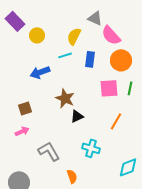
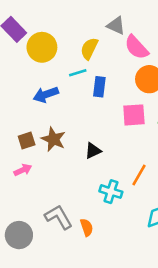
yellow circle: (37, 35) -> (42, 47), size x1.5
blue rectangle: (90, 59) -> (99, 87), moved
brown star: (65, 98) -> (53, 139), moved
orange line: (116, 121) -> (139, 175), moved
gray L-shape: (49, 151) -> (59, 217), moved

